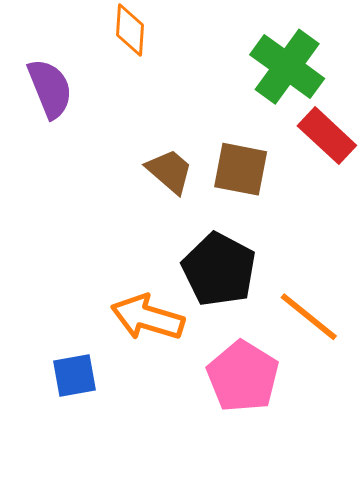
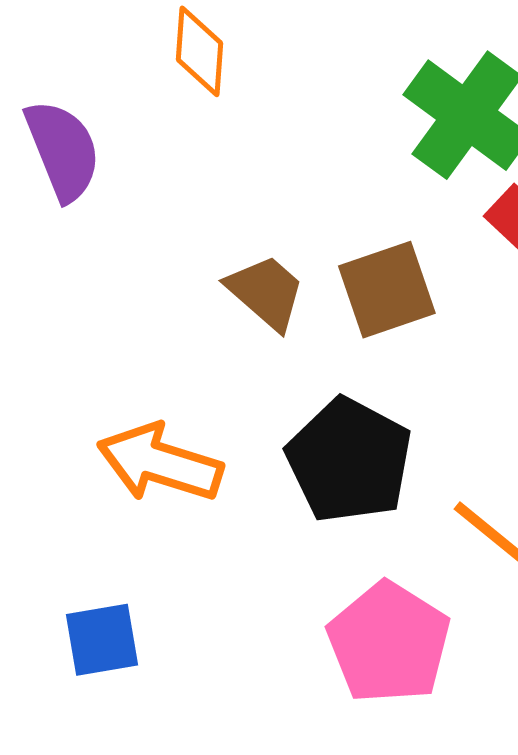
brown square: (241, 169) -> (387, 290), turned -30
orange arrow: (148, 317) -> (160, 463), moved

